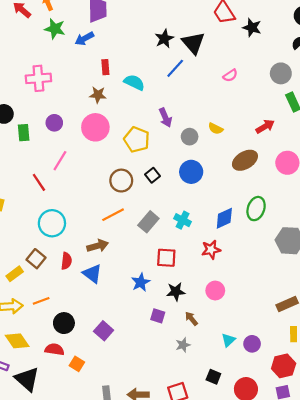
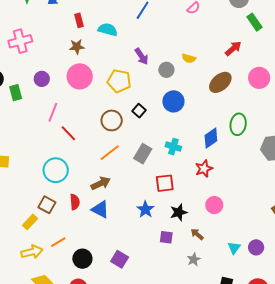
red line: (39, 182) -> (68, 133), moved

